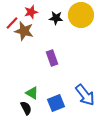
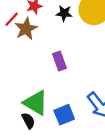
brown star: (24, 31) -> (26, 29), turned 30
green triangle: (32, 93) -> (36, 103), size x1.6

